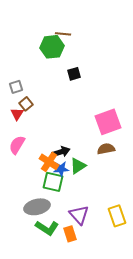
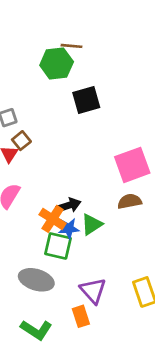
black square: (74, 74) -> (86, 100), size x1.5
gray ellipse: (37, 207) -> (36, 280), turned 30
green L-shape: (47, 228) -> (36, 330), moved

